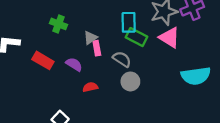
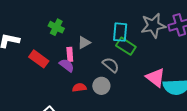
pink triangle: (169, 38) -> (156, 78), moved
pink rectangle: (97, 48) -> (70, 54), moved
gray circle: (130, 81) -> (101, 86), moved

